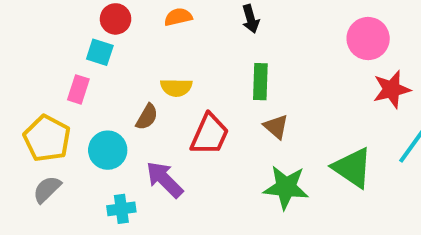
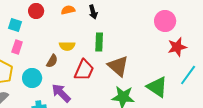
black arrow: (251, 19) -> (93, 12), moved
cyan square: (100, 52) -> (15, 25), moved
green rectangle: (260, 82) -> (99, 42), moved
brown triangle: (276, 127) -> (118, 66), size x1.6

